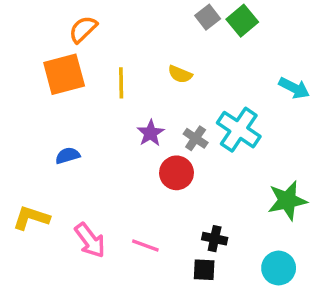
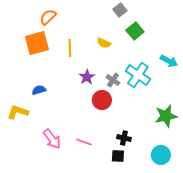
green square: (242, 21) -> (135, 31), moved
cyan arrow: (294, 88) -> (169, 61), moved
yellow L-shape: (31, 218) -> (18, 112), moved

